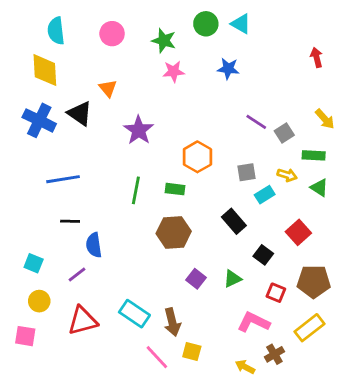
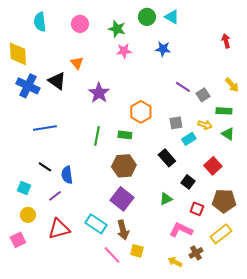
yellow diamond: (45, 70) -> (18, 54), moved
black line: (70, 221) -> (45, 167), moved, turned 32
purple square: (196, 279) -> (122, 199), moved, size x1.6
pink square: (25, 336) -> (18, 240), turned -35

